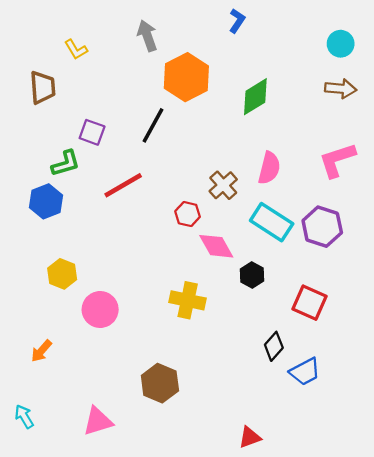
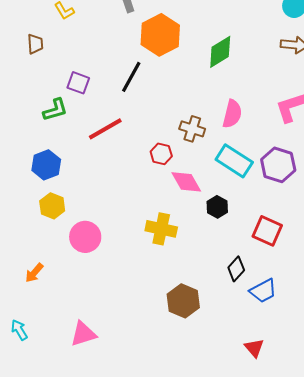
brown trapezoid: (43, 87) -> (35, 44), size x0.7
brown cross: (223, 185) -> (192, 129), turned -30
blue hexagon: (46, 201) -> (46, 165), moved
brown hexagon: (160, 383) -> (183, 301), moved
red triangle: (250, 437) -> (254, 348), moved, turned -50

